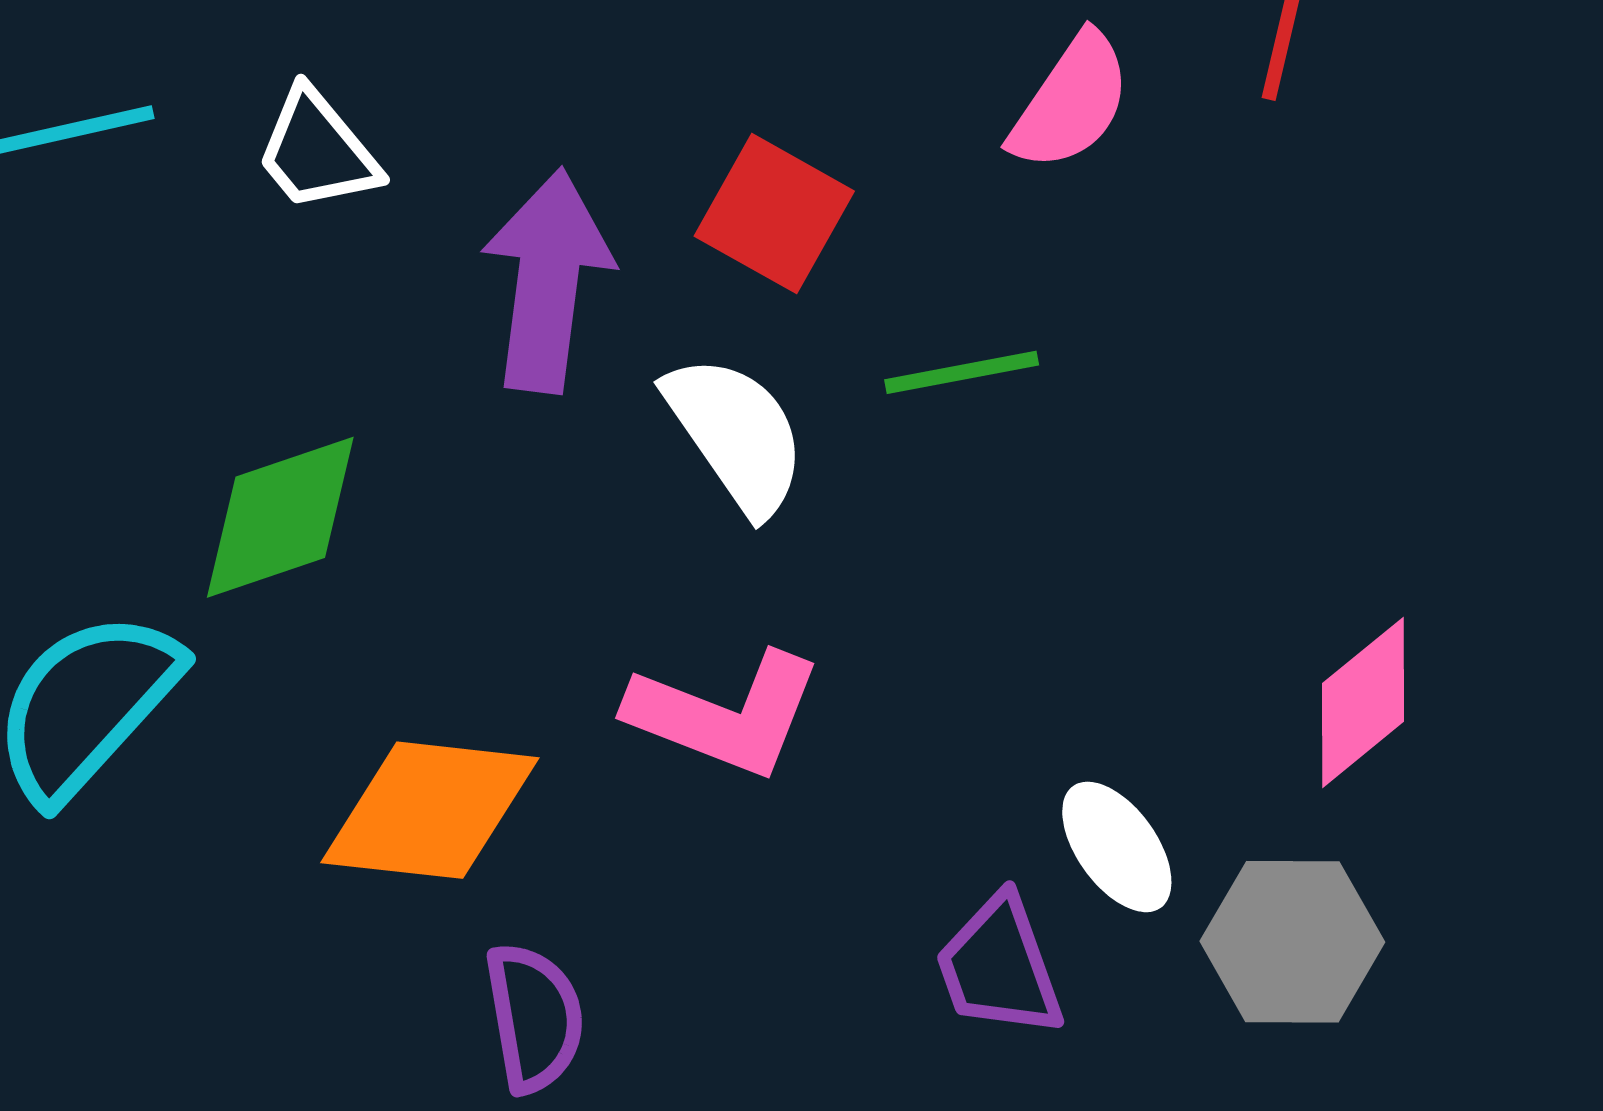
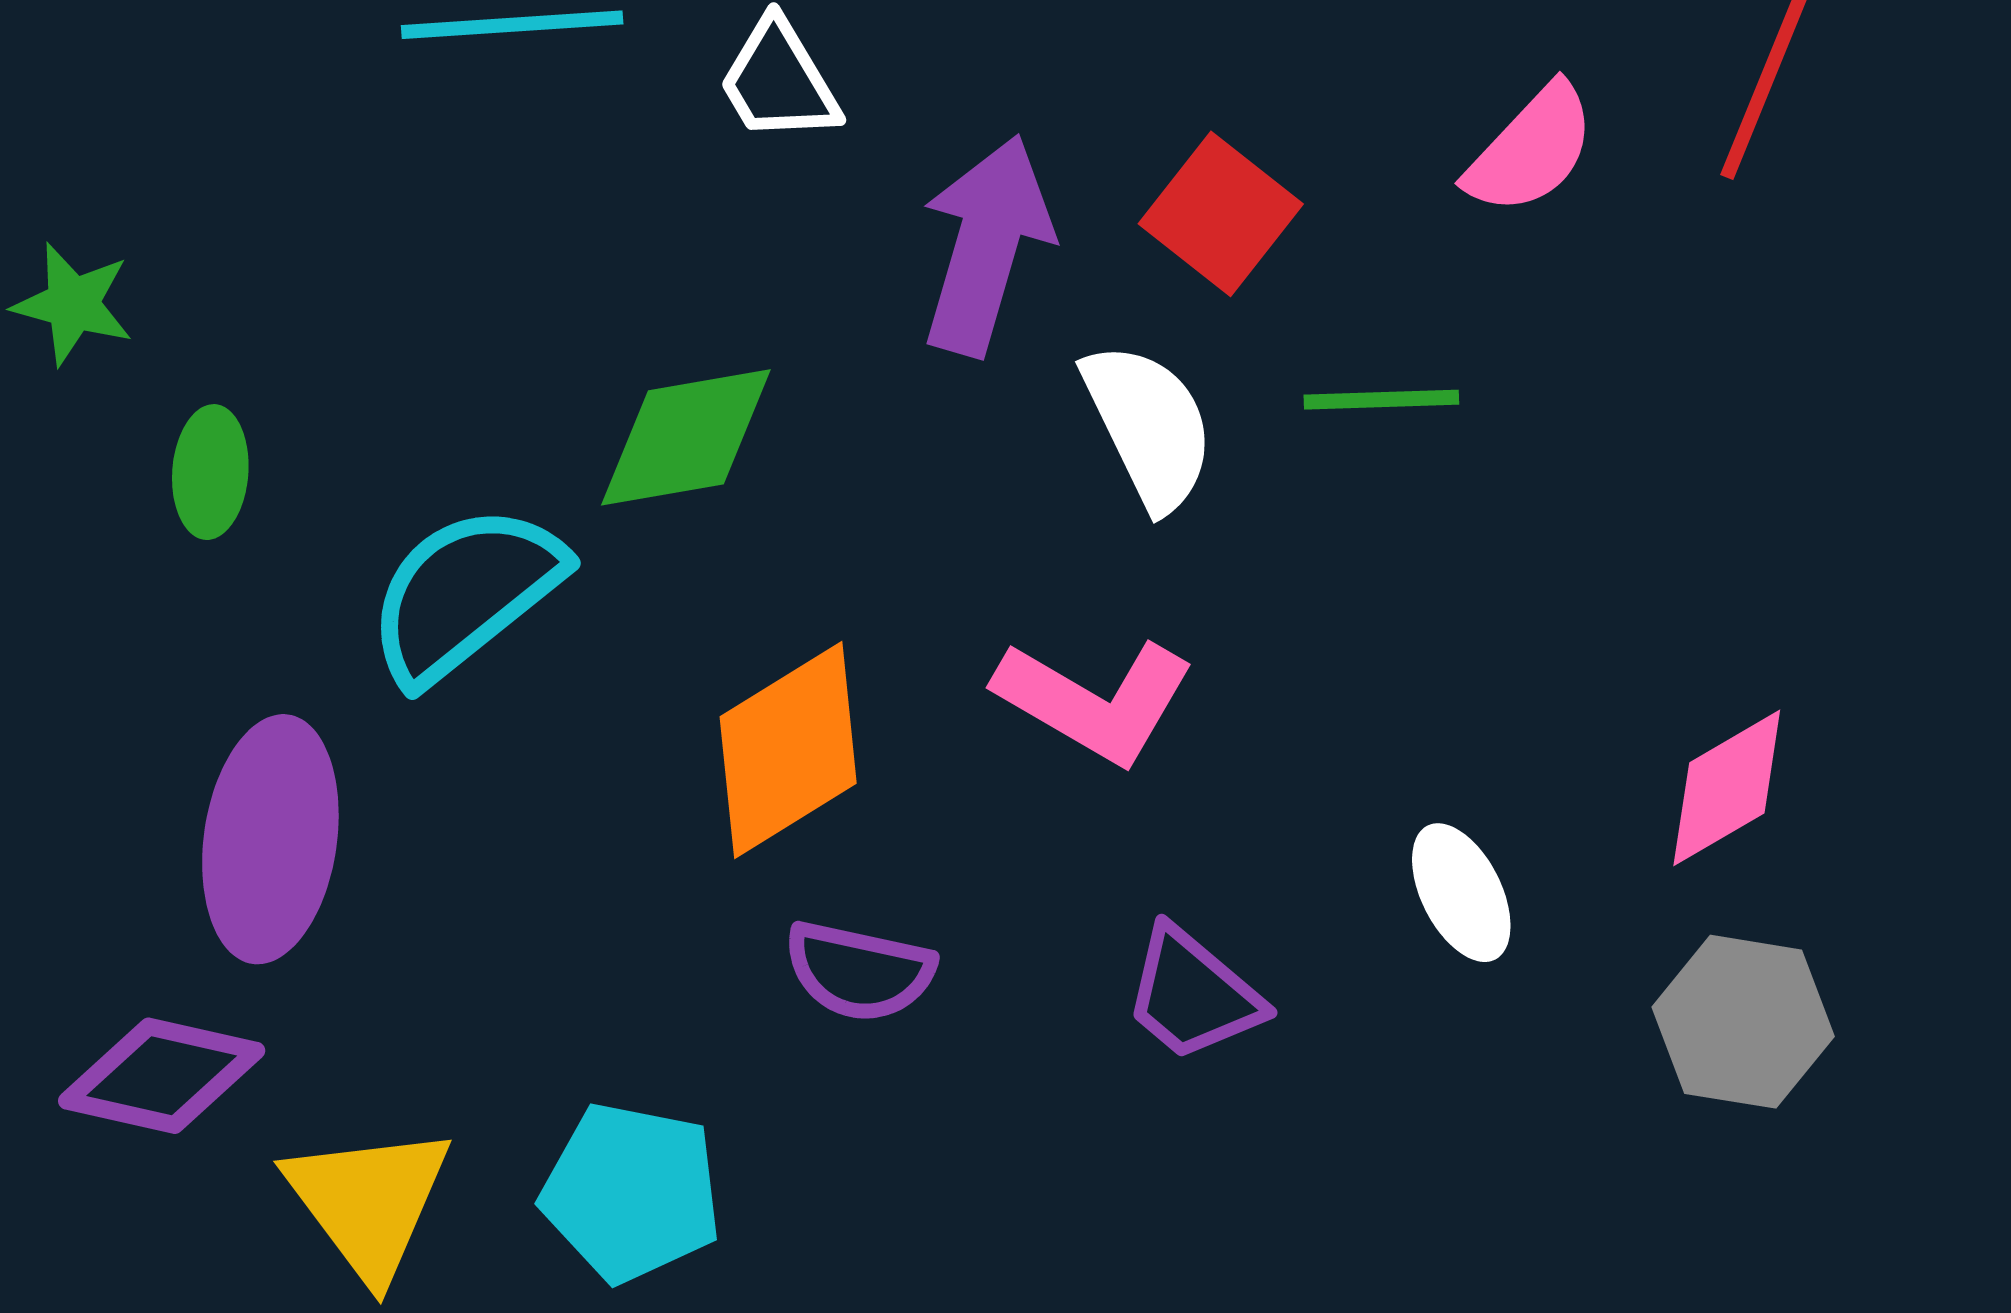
orange diamond: (430, 810) -> (788, 750), turned -47
gray hexagon: (1292, 942) -> (1743, 1022), moved
purple trapezoid: (999, 966) -> (1193, 994), moved, turned -39
purple semicircle: (534, 1018) -> (859, 971), turned 103

